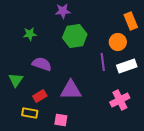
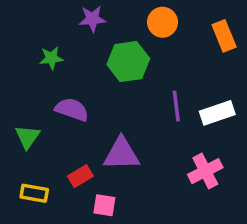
purple star: (63, 11) -> (92, 19), moved
orange circle: (118, 42) -> (162, 22), moved
red rectangle: (40, 96) -> (80, 176), moved
yellow rectangle: (30, 113) -> (34, 193), moved

